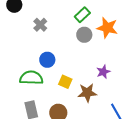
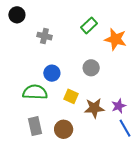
gray cross: (40, 25) -> (44, 36), turned -32
gray circle: (84, 35) -> (91, 68), moved
purple star: (103, 72) -> (119, 106), moved

